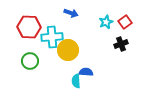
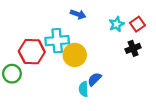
red hexagon: (29, 27) -> (32, 52), moved
green circle: (30, 61) -> (12, 74), moved
blue semicircle: (86, 72) -> (95, 79), turned -48

